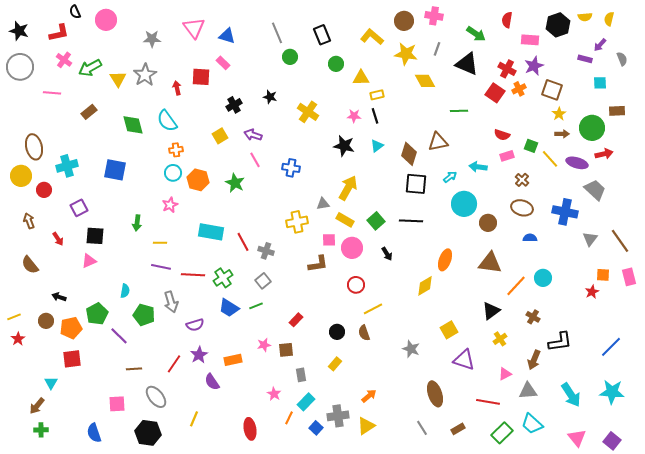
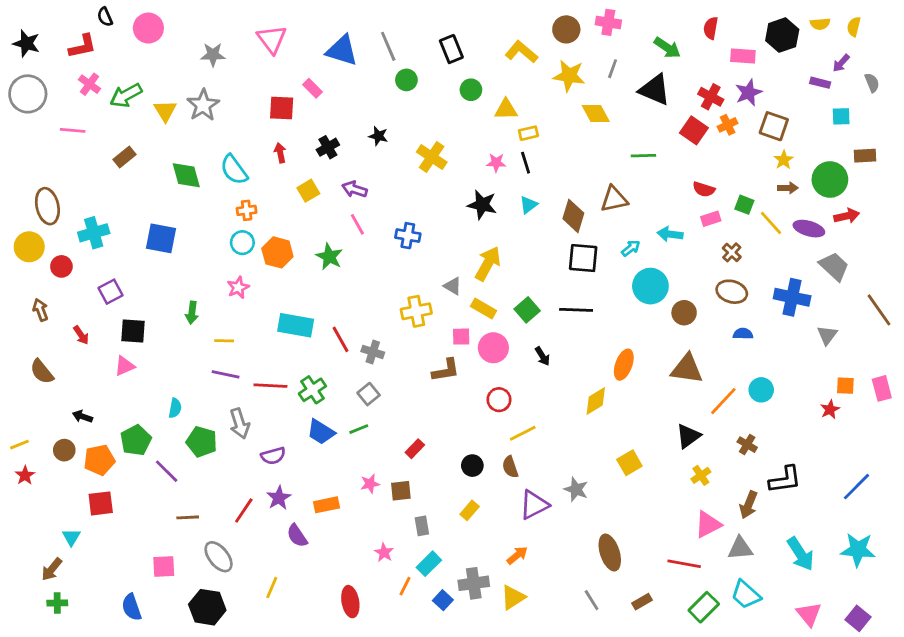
blue triangle: (227, 36) -> (342, 50), moved, size x1.4
red arrow: (177, 88) -> (280, 153), moved
gray triangle: (323, 204) -> (453, 286), turned 40
brown line: (620, 241) -> (879, 310), moved
purple triangle: (464, 360) -> (534, 505), moved, turned -45
pink triangle: (505, 374) -> (708, 524), size x1.5

